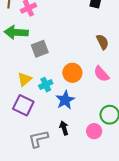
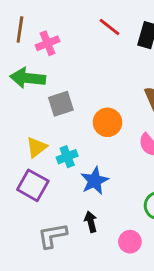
orange circle: (72, 73) -> (108, 122), moved
pink circle: (94, 131) -> (130, 242), moved

